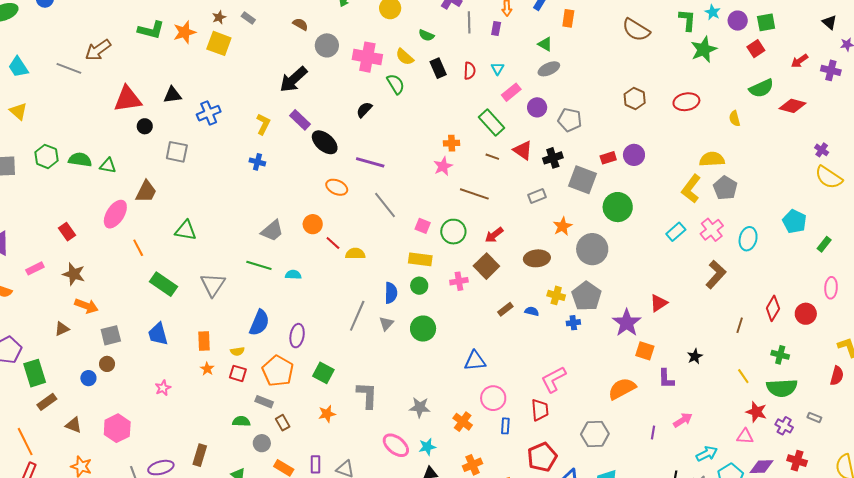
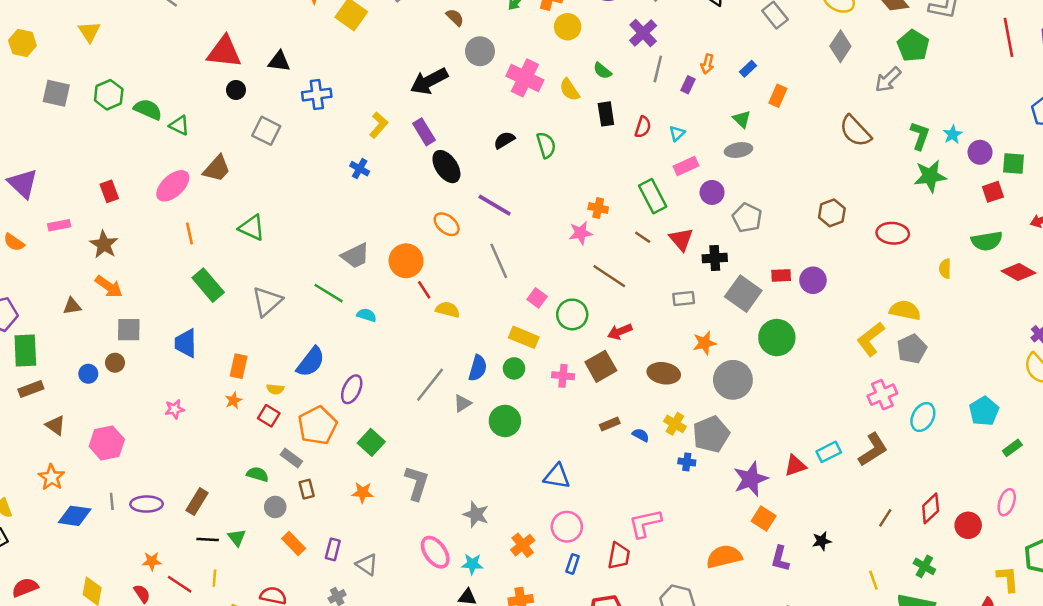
green semicircle: (396, 84) -> (546, 145), moved
orange circle: (313, 224) -> (406, 261), size x1.4
cyan rectangle: (676, 232) -> (829, 452), moved

